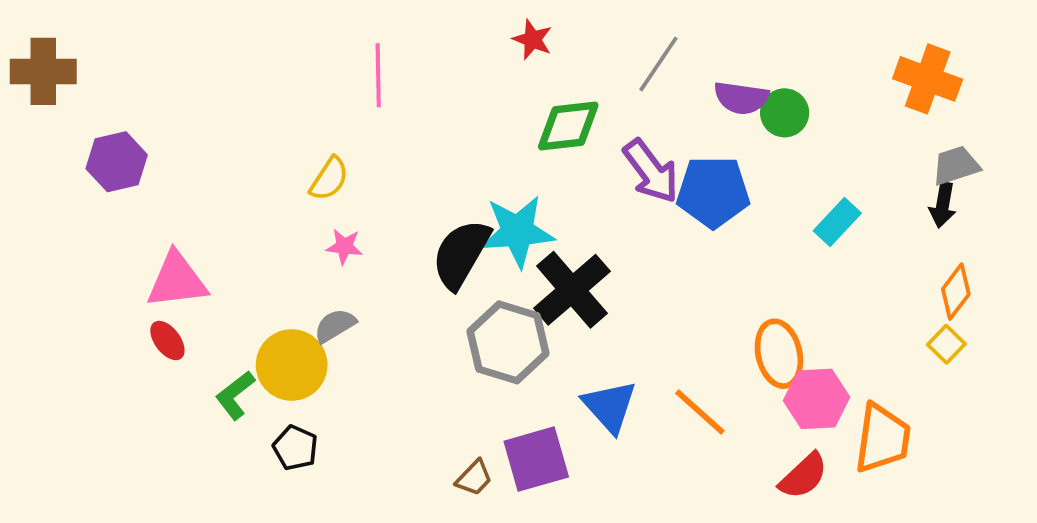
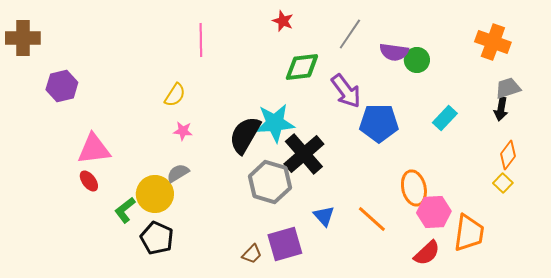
blue pentagon: (713, 192) -> (379, 123), moved
blue triangle: (610, 406) -> (324, 216), size x0.7
black pentagon: (295, 448) -> (157, 238), size x1.4

